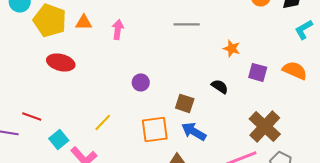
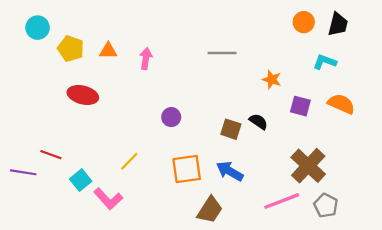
yellow pentagon: (50, 20) -> (71, 49), size x0.7
cyan L-shape: (304, 29) -> (325, 62), moved, turned 50
brown square: (185, 103) -> (231, 129), moved

